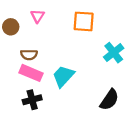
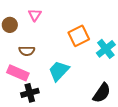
orange square: (84, 21) -> (79, 36), moved, turned -30
pink rectangle: (31, 73) -> (18, 73), moved

